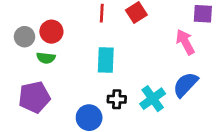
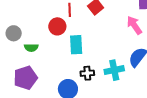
red circle: (51, 32) -> (57, 26), moved
cyan cross: (153, 99) -> (114, 70), turned 30

